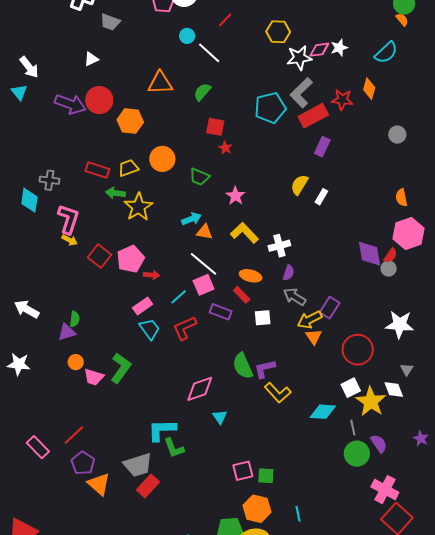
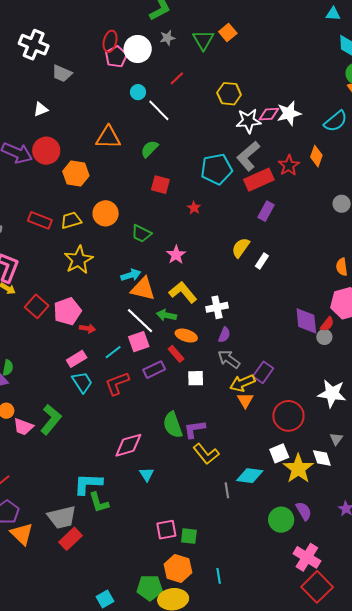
white star: (339, 48) -> (289, 113), size x1.4
red star: (342, 100) -> (289, 165), turned 30
red star: (225, 148) -> (194, 208), moved
green arrow: (115, 193) -> (166, 315), moved
orange triangle: (204, 232) -> (143, 289), size x1.5
purple rectangle: (221, 312) -> (154, 370), turned -50
gray line: (353, 428) -> (227, 490), moved

